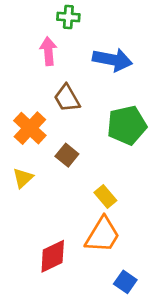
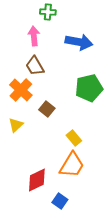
brown trapezoid: (67, 98) -> (35, 66), moved
blue square: (125, 282) -> (60, 201), moved

